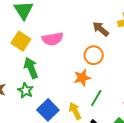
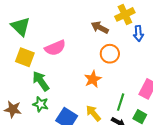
orange circle: (94, 55) -> (110, 54), moved
green line: (96, 98) -> (121, 102), moved

